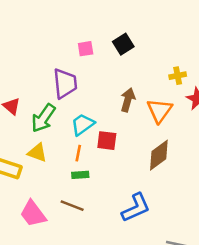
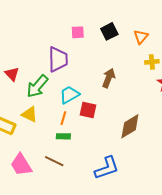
orange triangle: (160, 111) -> (141, 37), moved, size x0.7

